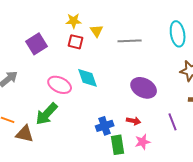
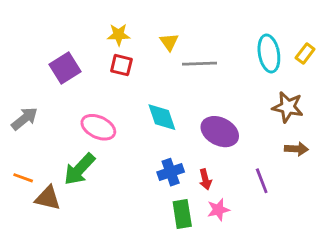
yellow triangle: (97, 31) -> (169, 42), moved
cyan diamond: (88, 78) -> (162, 117), moved
red arrow: (134, 121) -> (205, 179), turned 64
blue cross: (105, 126) -> (171, 172), moved

